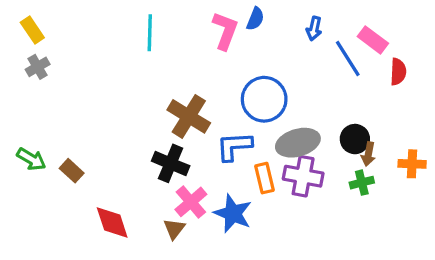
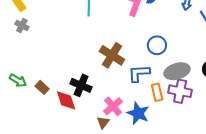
gray cross: (38, 67) -> (22, 26), turned -32
blue circle: (264, 99) -> (157, 45), size x0.7
black cross: (171, 163) -> (81, 85), moved
red diamond: (112, 222) -> (66, 100), moved

